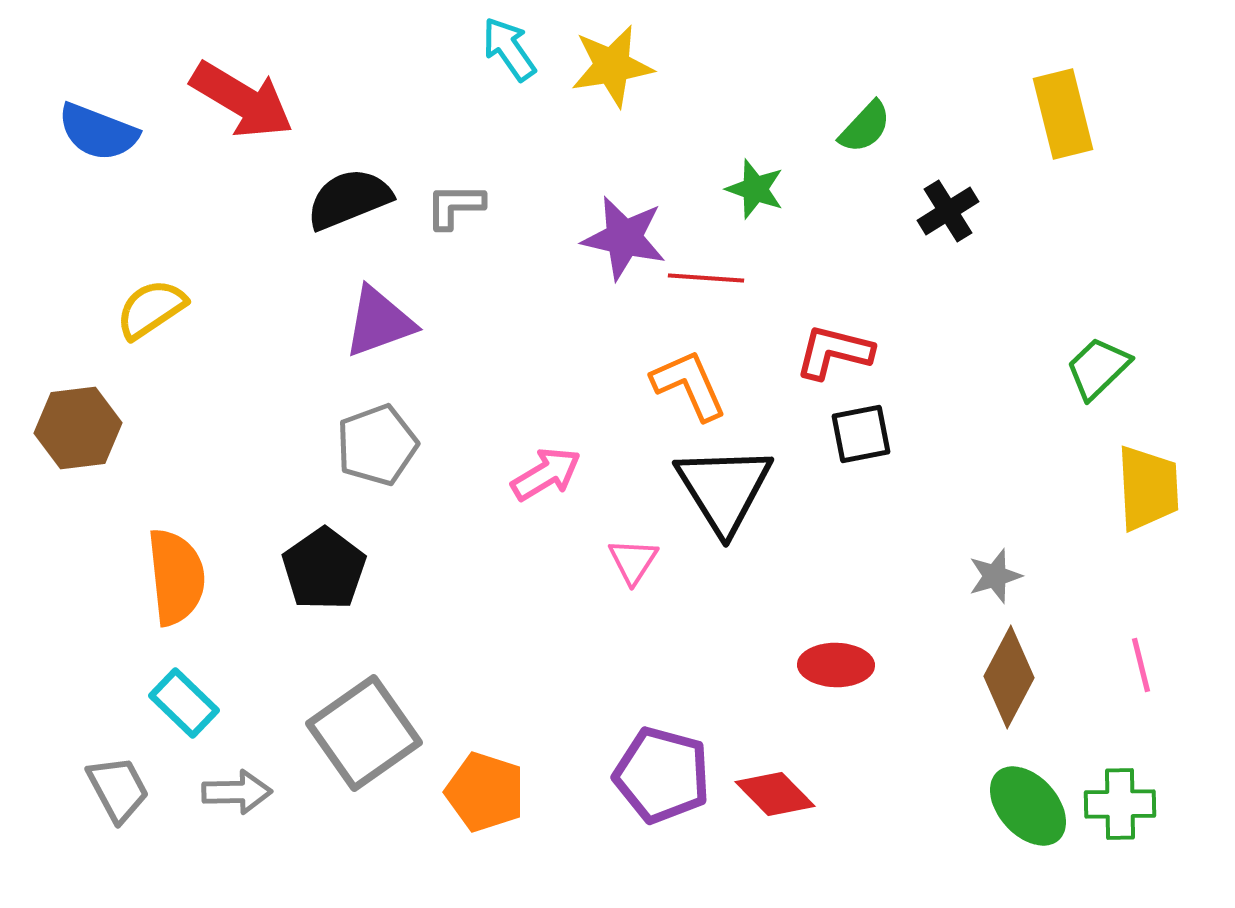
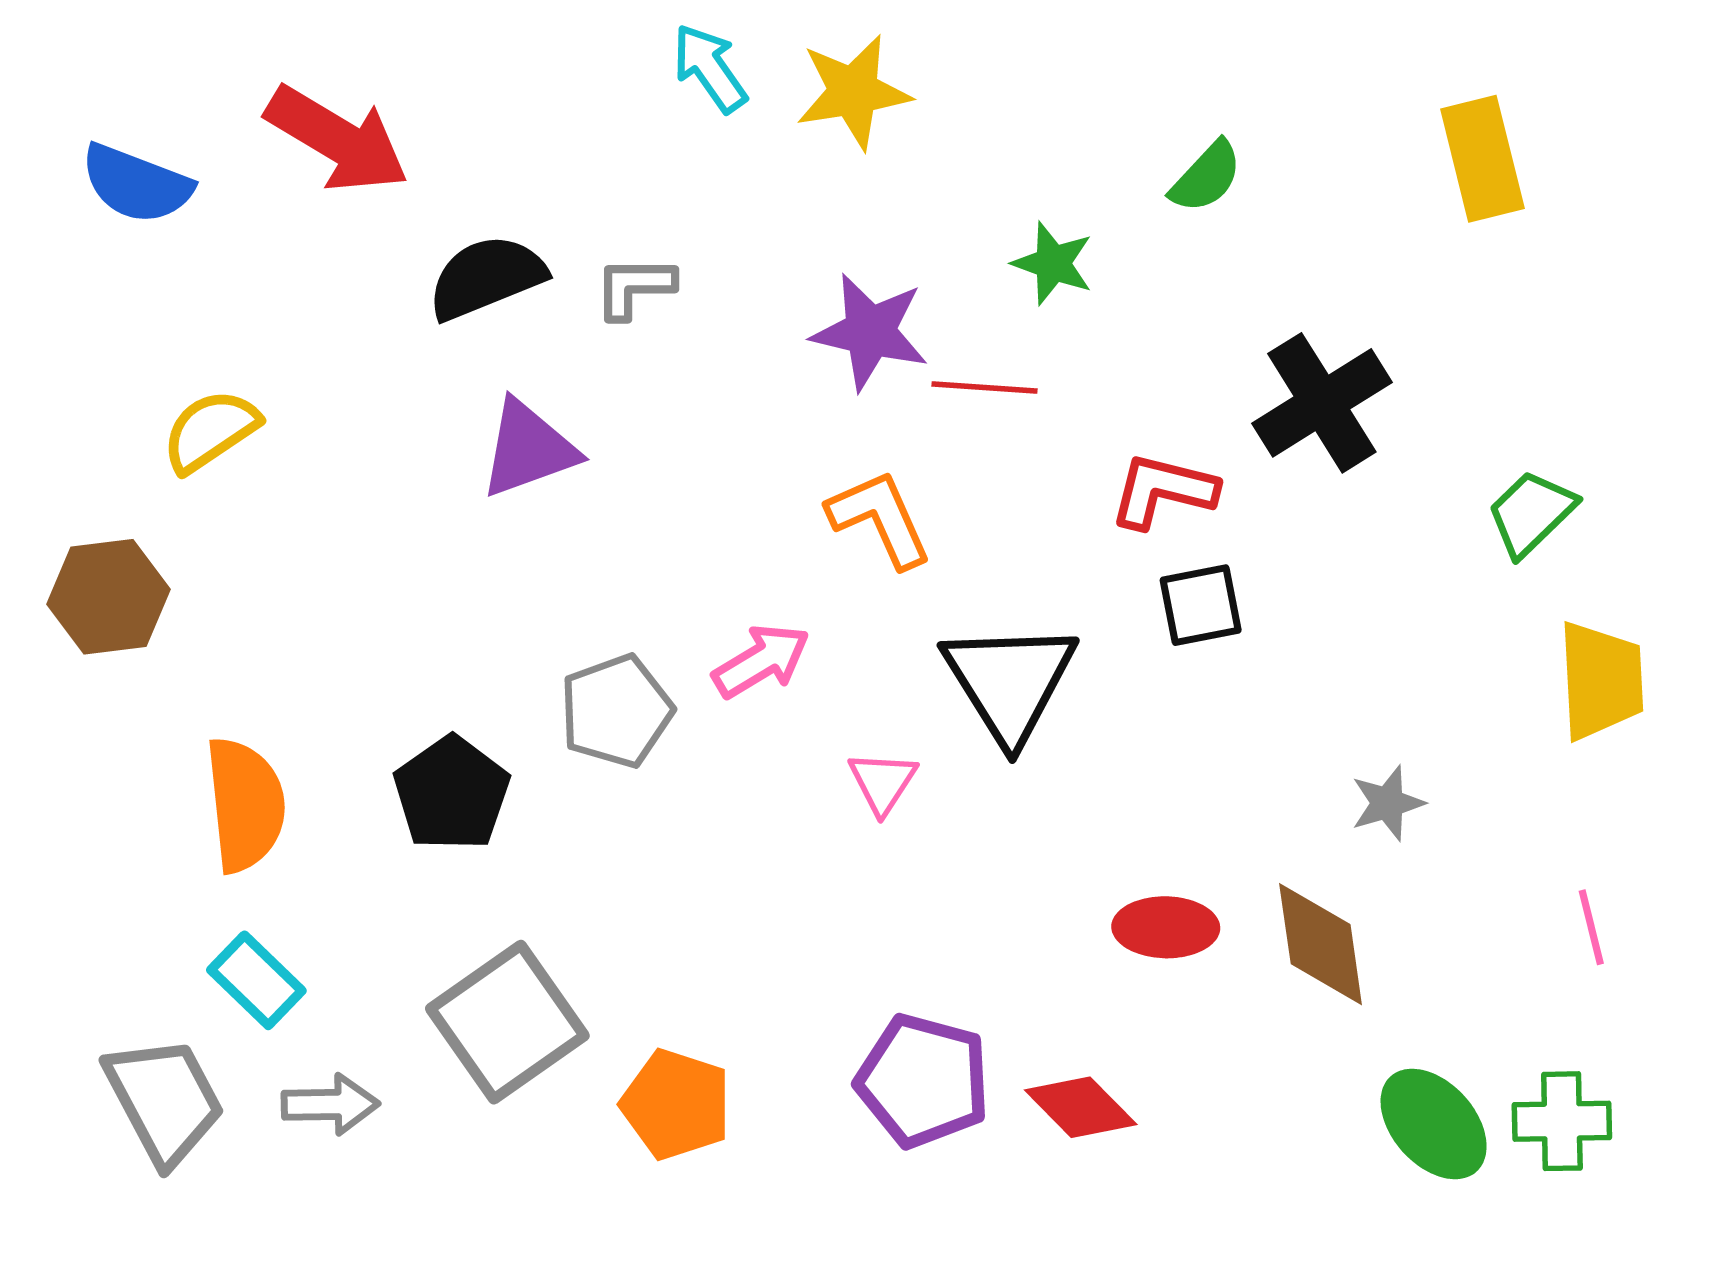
black cross: (948, 211) -> (1322, 403), moved, size x1.6
orange L-shape: (689, 385) -> (880, 519), moved
gray pentagon: (377, 445) -> (616, 711), moved
brown diamond: (1009, 677) -> (1321, 944), moved, turned -36
gray trapezoid: (118, 789) -> (164, 1100), size x1.4

